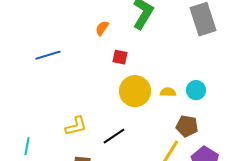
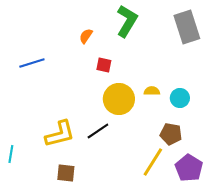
yellow semicircle: (168, 92) -> (152, 91), moved
yellow L-shape: (76, 126) -> (60, 134), size x1.4
black line: (114, 136) -> (98, 131), moved

